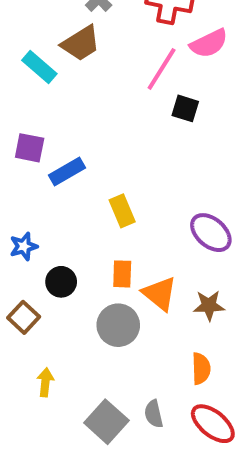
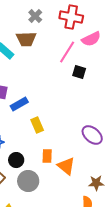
brown trapezoid: (81, 43) -> (26, 39), turned 30
yellow rectangle: (122, 211) -> (37, 125), moved
brown star: (209, 305) -> (96, 183), moved
gray circle: (118, 325) -> (28, 181), moved

